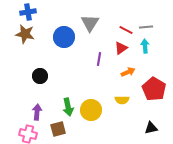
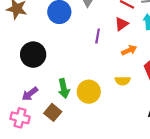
black circle: (40, 76) -> (33, 55), size x1.5
purple arrow: (37, 112) -> (30, 94), turned -133
brown square: (58, 129) -> (53, 112), turned -35

